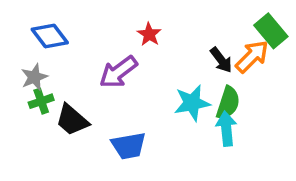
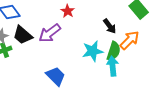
orange arrow: (252, 57) -> (130, 40), moved
black trapezoid: (72, 120) -> (23, 35), moved
blue trapezoid: (129, 146) -> (56, 76), turned -125

